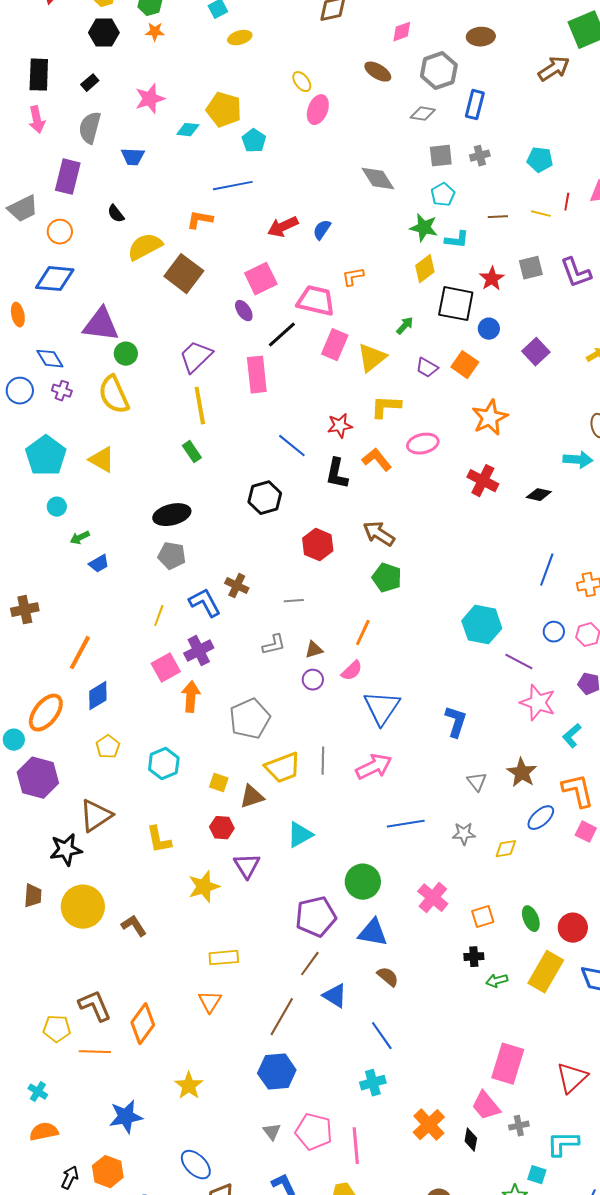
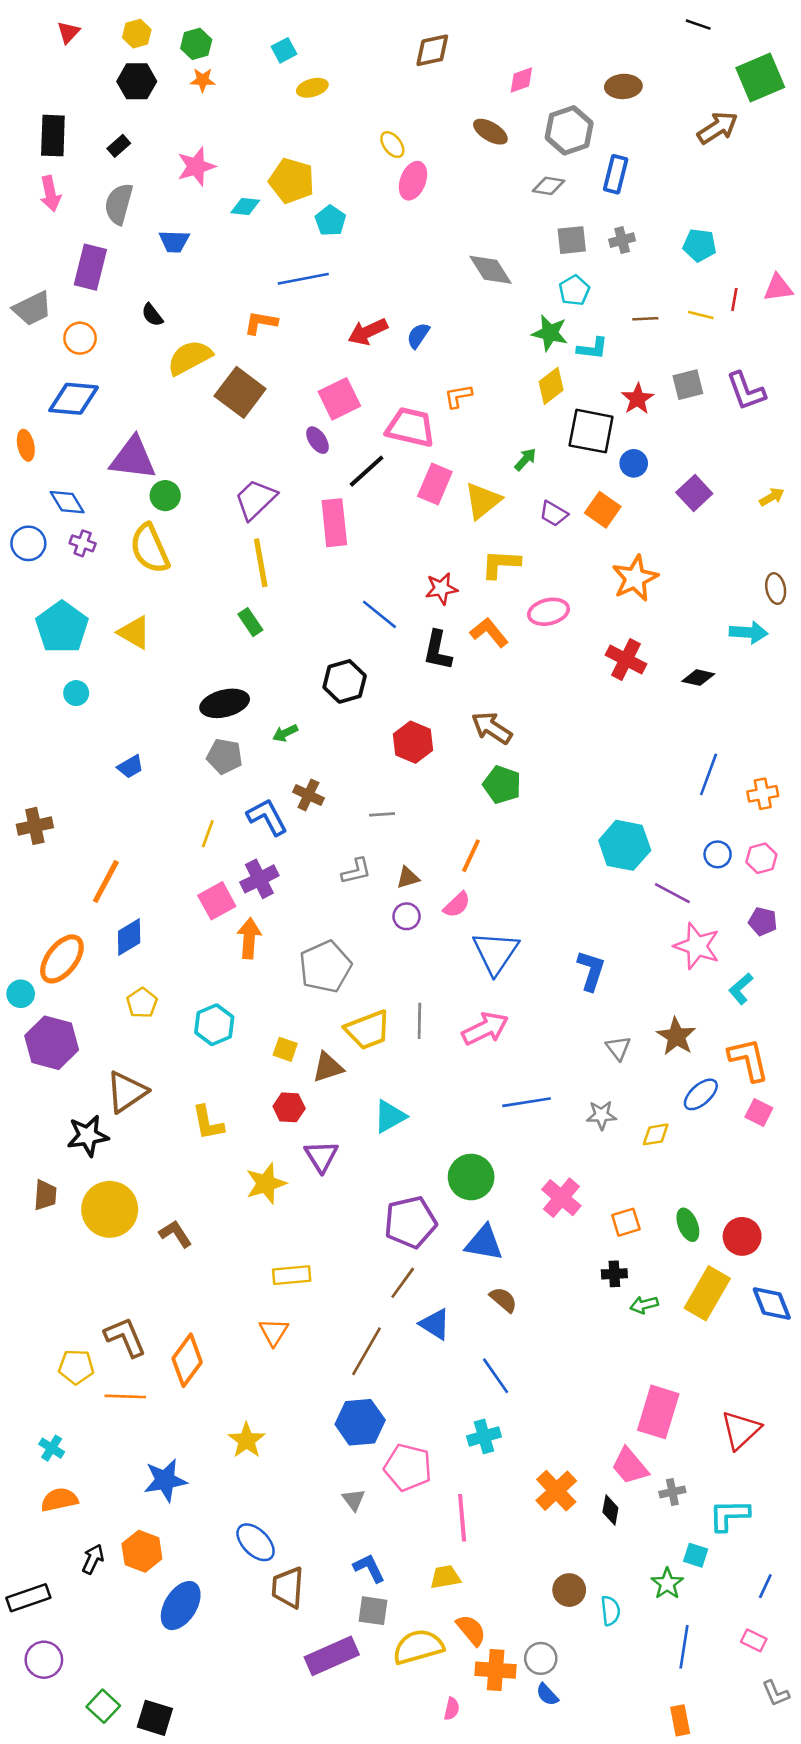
green arrow: (80, 538) -> (285, 733), moved
pink pentagon: (314, 1132) -> (408, 1467), moved

